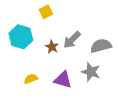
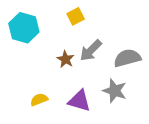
yellow square: (46, 12) -> (76, 16), moved
cyan hexagon: (21, 37) -> (24, 28), moved

